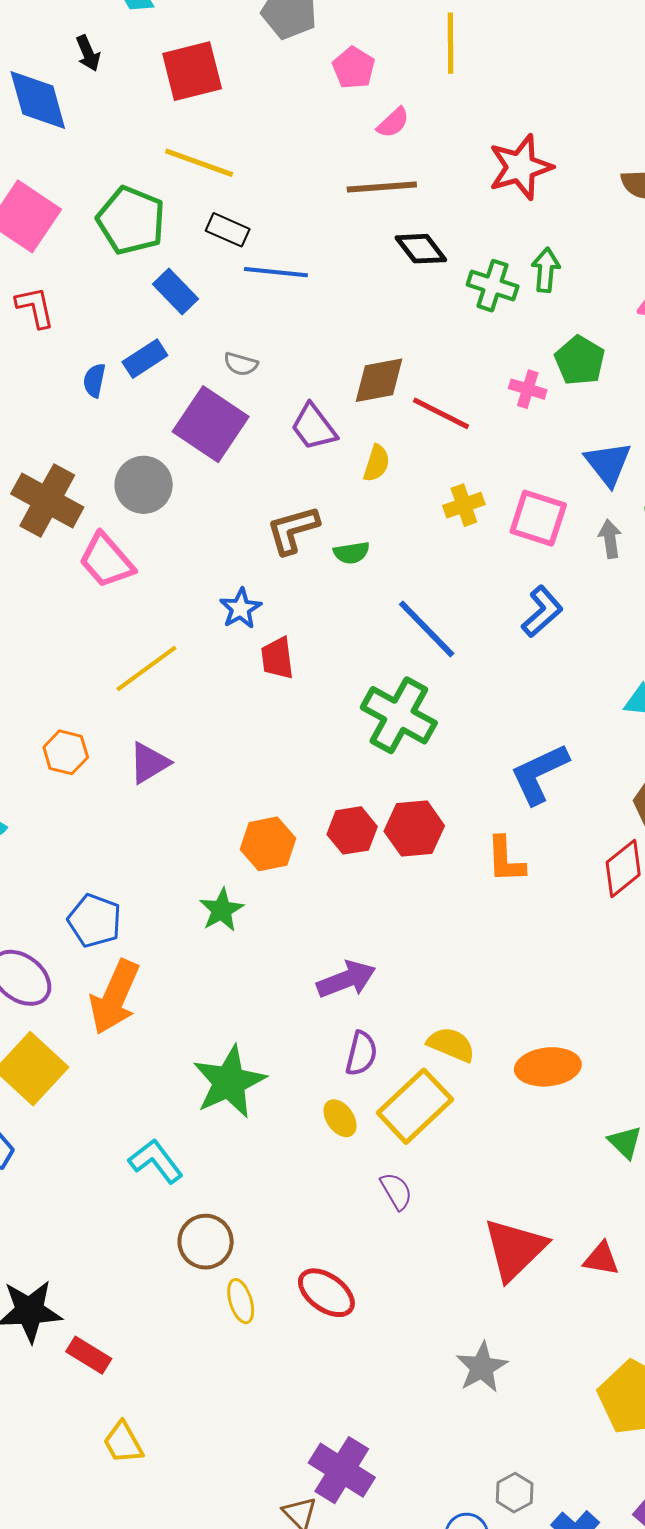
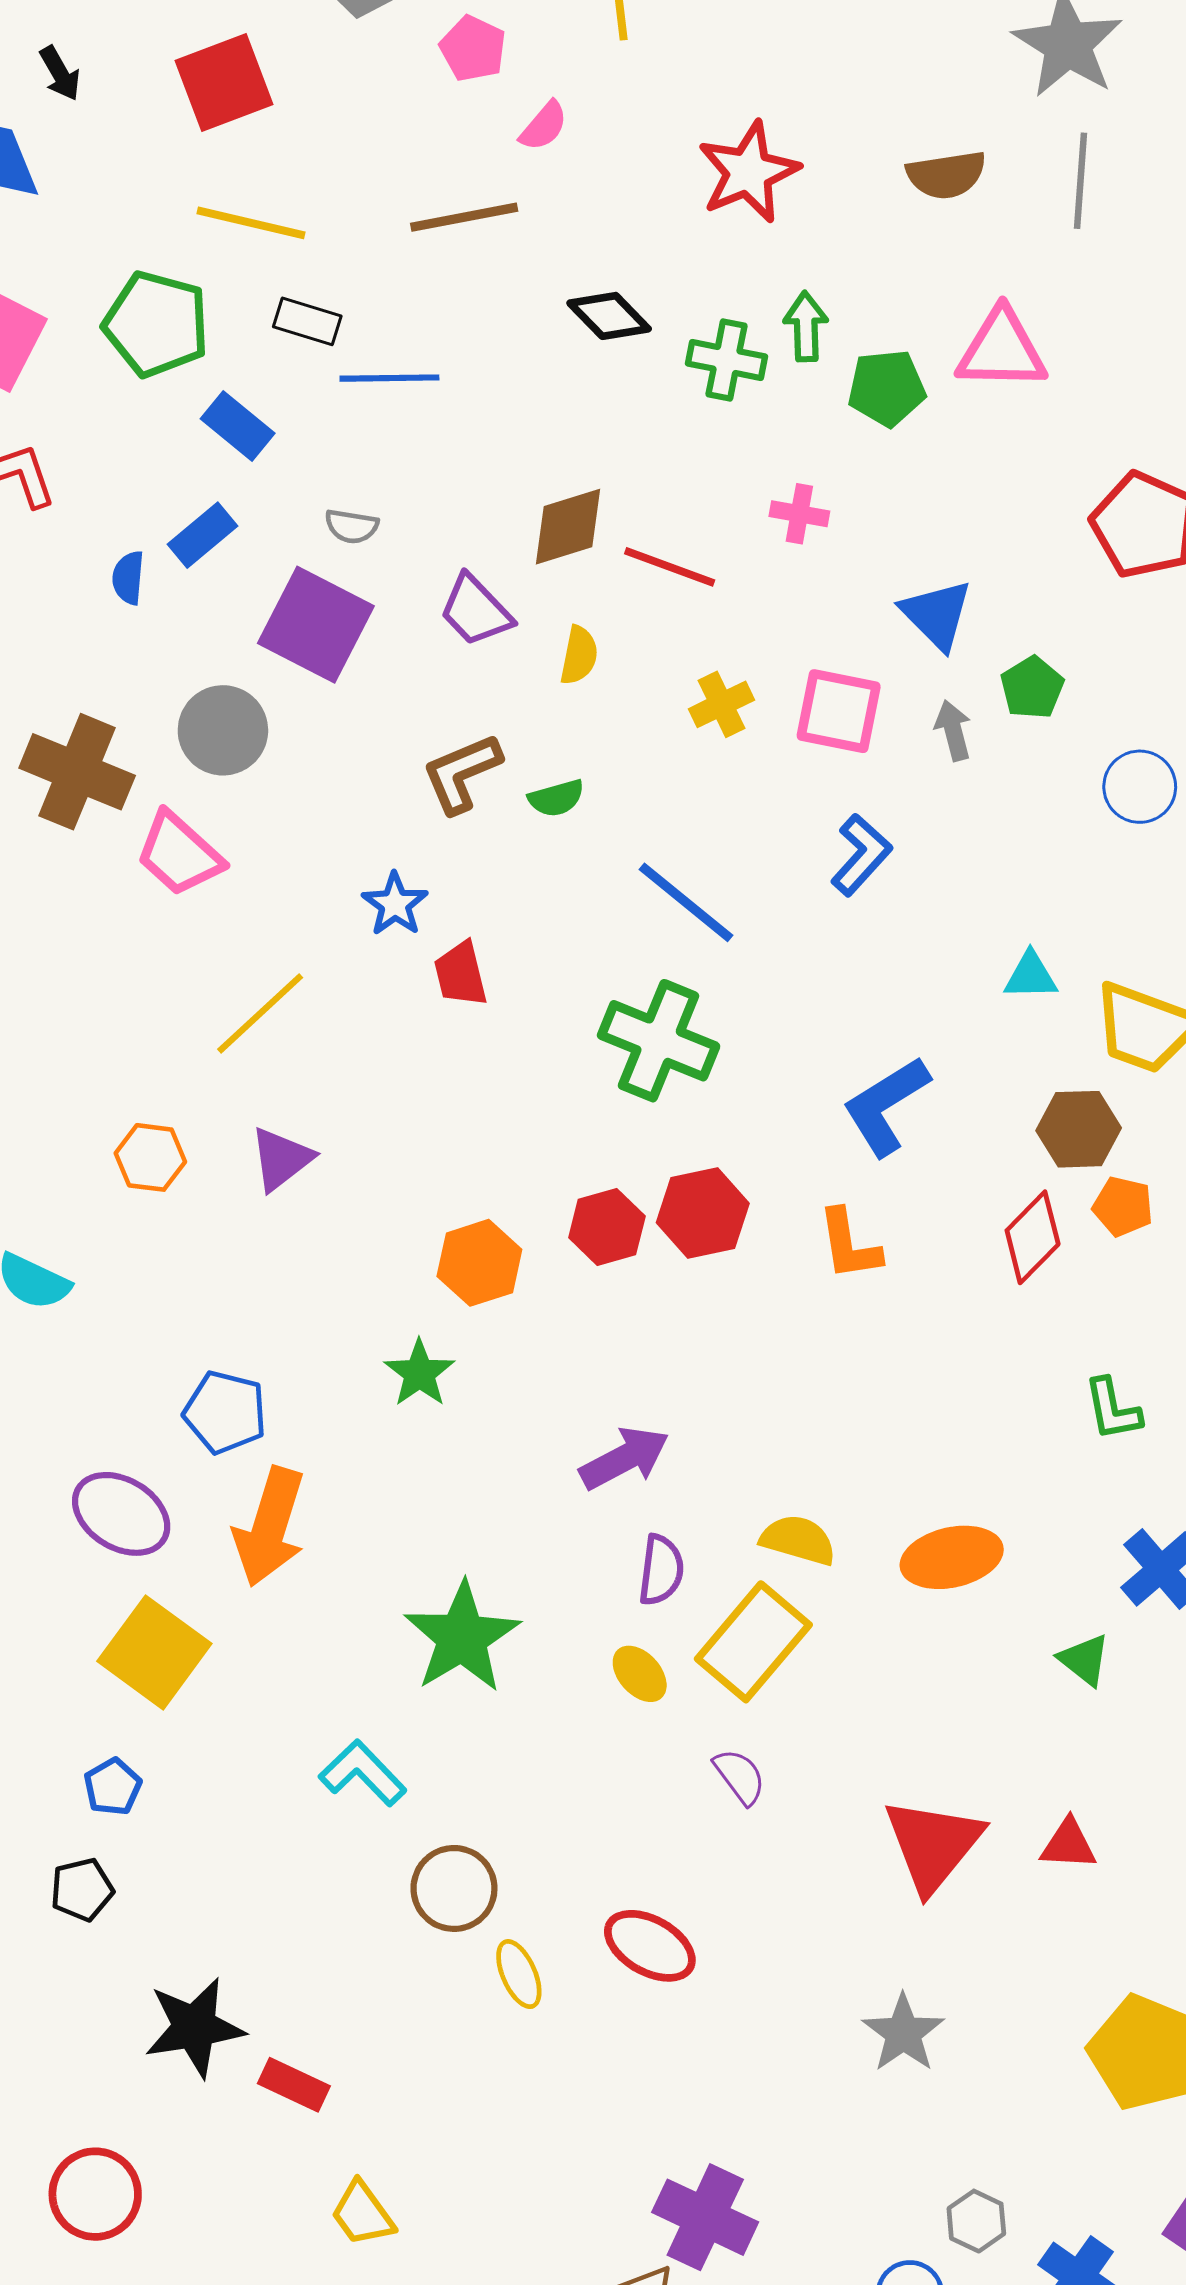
brown line: (382, 187) -> (464, 217), moved
green pentagon: (580, 360) -> (887, 388), moved, turned -30

